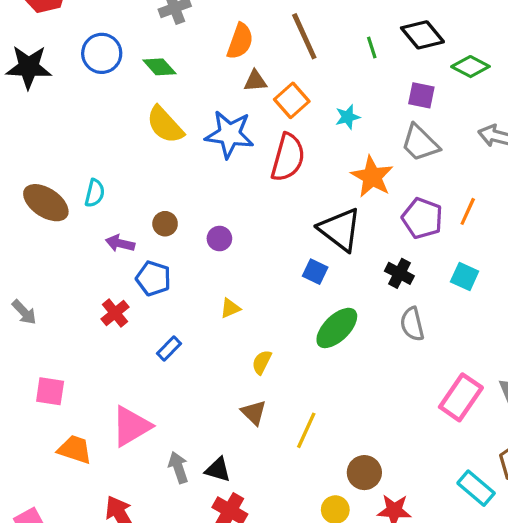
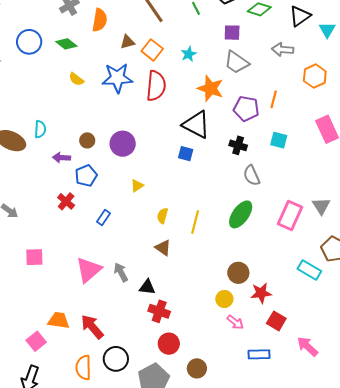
orange semicircle: (240, 41) -> (100, 20), moved
yellow semicircle: (165, 125) -> (76, 79), size x0.6
purple circle: (219, 239) -> (123, 144), size x1.6
blue pentagon: (153, 278) -> (86, 176), turned -30
green ellipse: (337, 328) -> (241, 214), moved
yellow line: (306, 430) -> (195, 222), moved
orange trapezoid: (75, 449) -> (59, 320), moved
gray arrow: (178, 467) -> (121, 272), moved

